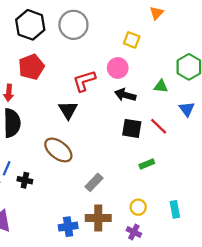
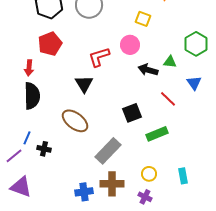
black arrow: (125, 95) -> (148, 70), moved
black square: (132, 128) -> (132, 113), moved, turned -30
green rectangle: (147, 164) -> (157, 134), size x1.5
gray rectangle: (94, 182) -> (108, 151), size x1.5

